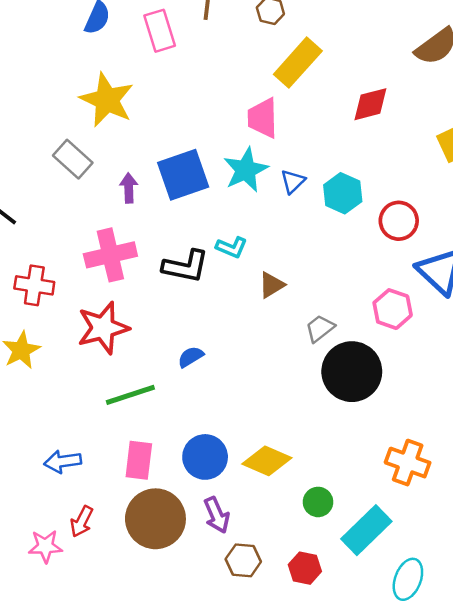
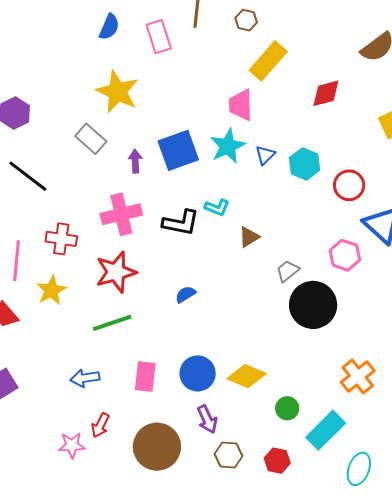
green line: (130, 395) -> (112, 323), moved
orange cross: (408, 463) -> (358, 376), turned 32
brown circle: (155, 519) -> (157, 447), moved

